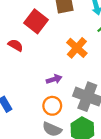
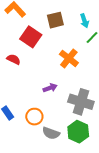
orange circle: (52, 106) -> (34, 117), moved

